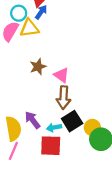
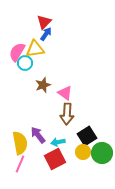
cyan circle: (19, 13) -> (25, 63), moved
black square: (72, 121) -> (87, 136), moved
yellow circle: (92, 127) -> (83, 152), moved
red square: (51, 146) -> (55, 159), turned -30

